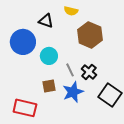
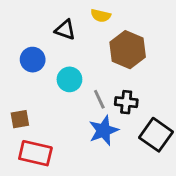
blue circle: (23, 42) -> (33, 60), size x0.7
black cross: (89, 72) -> (126, 102), turned -35
brown square: (49, 86) -> (20, 119), moved

